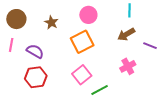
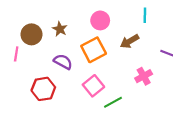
brown circle: (16, 19) -> (31, 34), moved
brown arrow: (126, 34) -> (130, 41), moved
purple semicircle: (35, 51) -> (63, 62), moved

